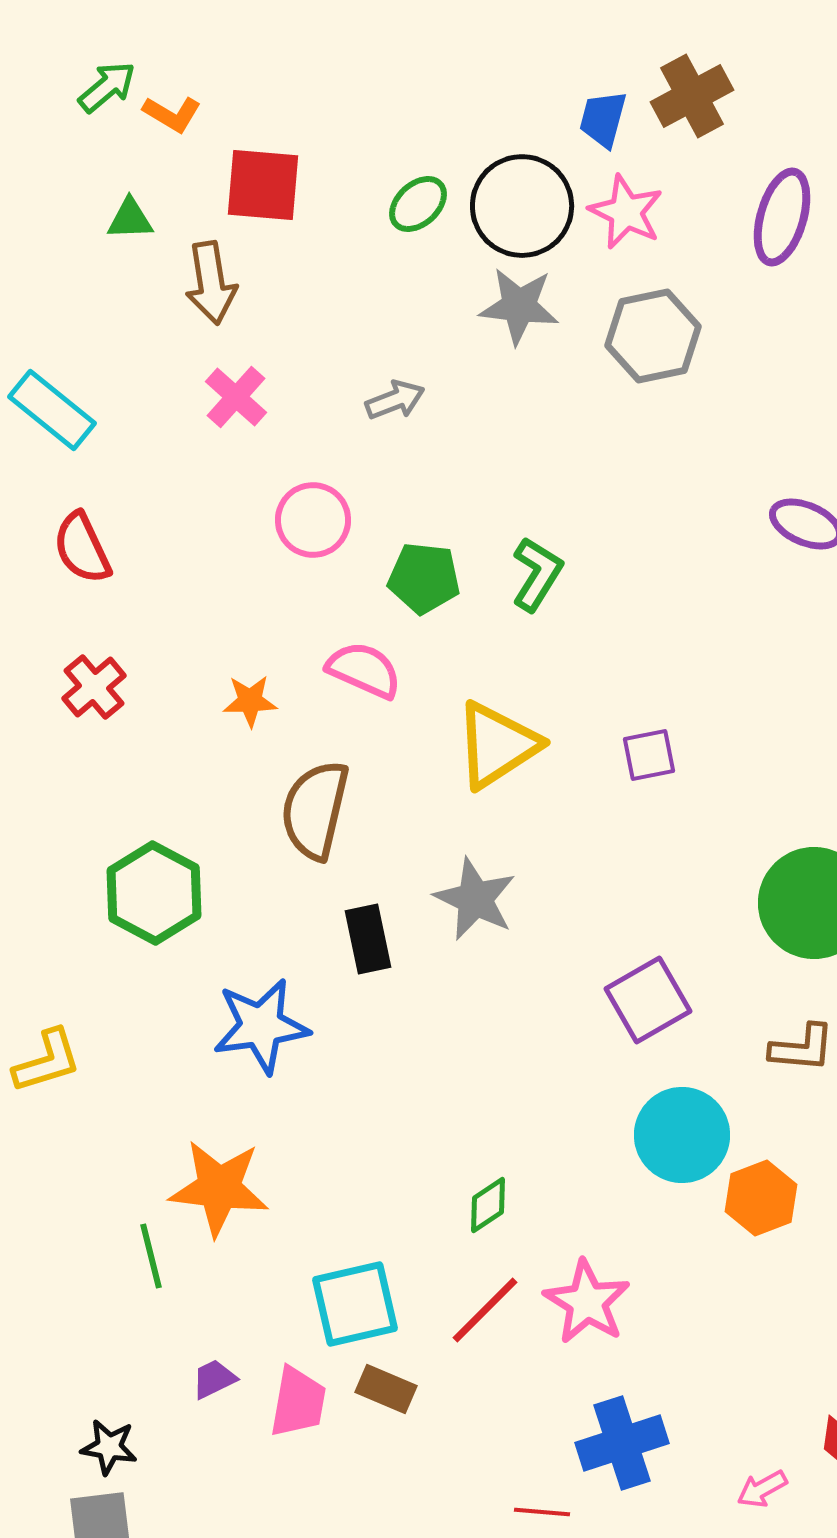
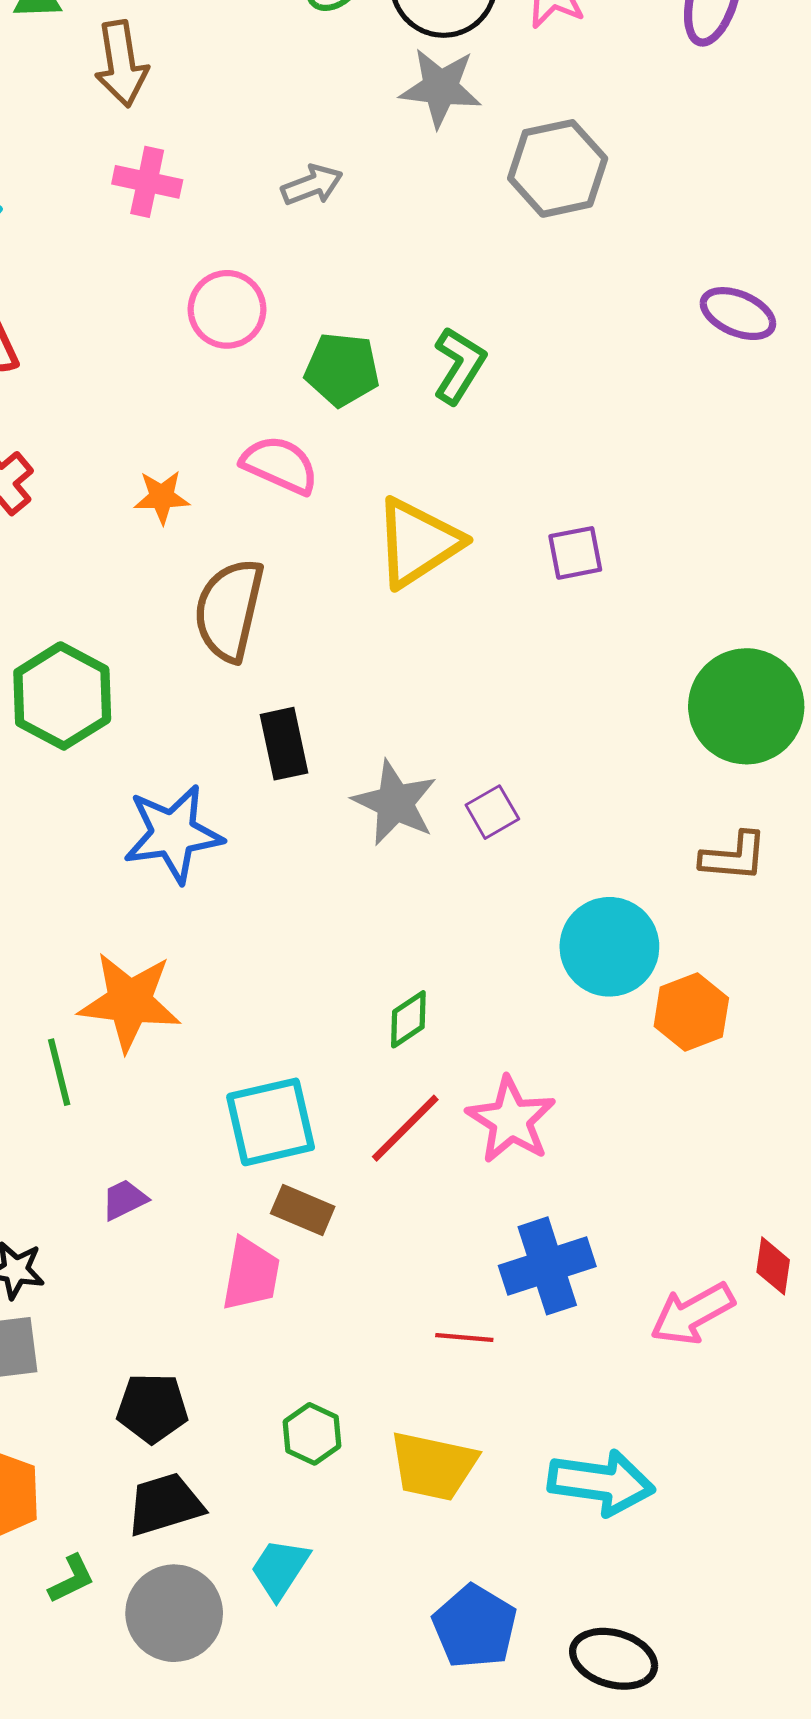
gray hexagon: (653, 336) -> (558, 168), moved
pink cross: (236, 397) -> (147, 182), turned -30
gray star: (475, 899) -> (395, 803), moved
purple square: (648, 1000) -> (492, 812), moved, size x0.6
pink trapezoid: (298, 1402) -> (251, 1274), moved
pink arrow: (762, 1489) -> (692, 1314), size x1.6

